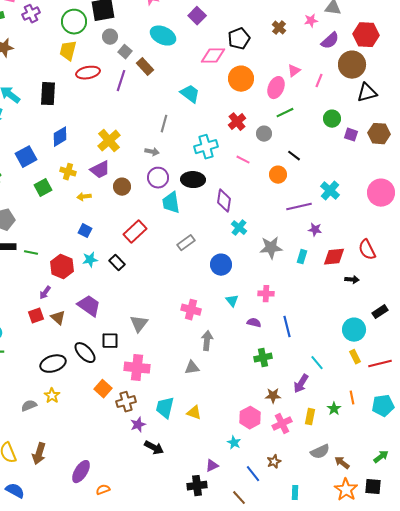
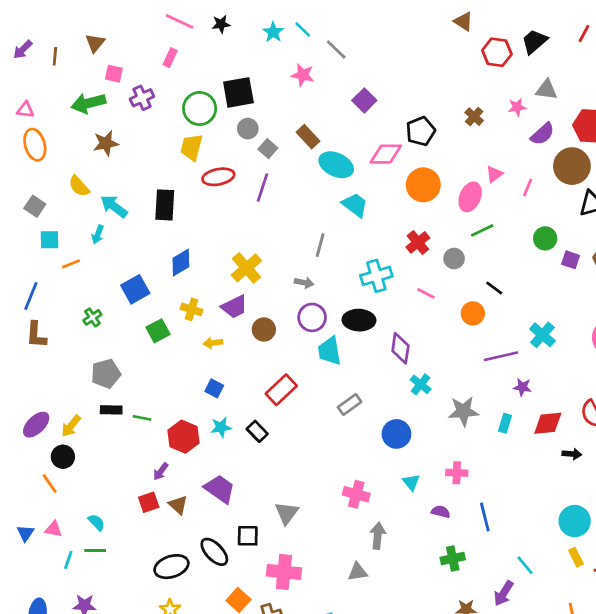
cyan ellipse: (163, 36) -> (336, 165), moved
brown rectangle: (145, 67) -> (308, 137), moved

